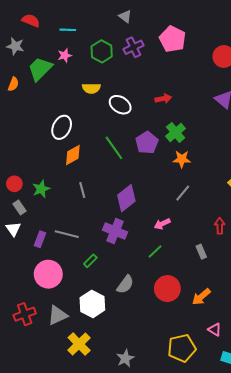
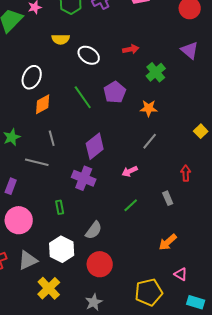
green cross: (176, 132) -> (156, 72), moved
gray line: (67, 234) -> (37, 162), moved
green line: (155, 252) -> (131, 205), moved
green rectangle: (90, 261) -> (60, 207), turned -56
red circle: (167, 289) -> (100, 264), moved

